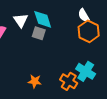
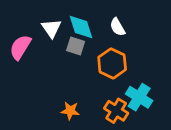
white semicircle: (84, 15) -> (117, 27), moved
orange hexagon: (89, 31) -> (112, 63), moved

